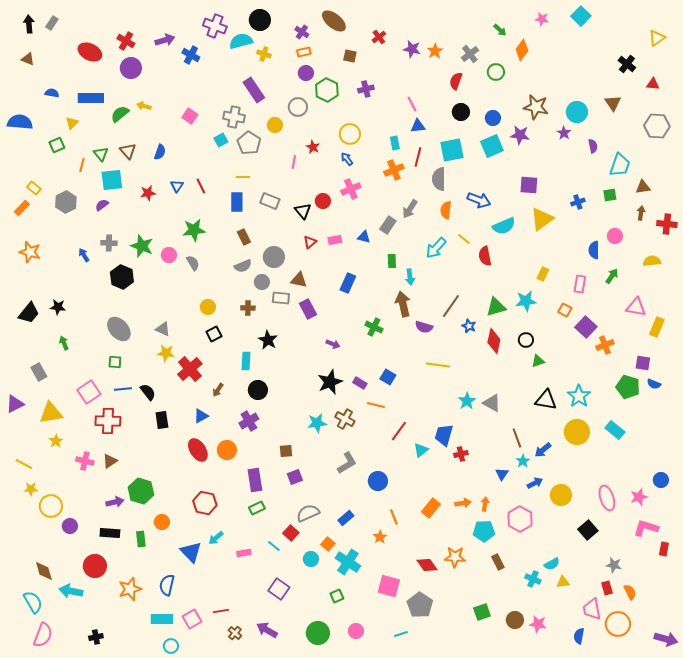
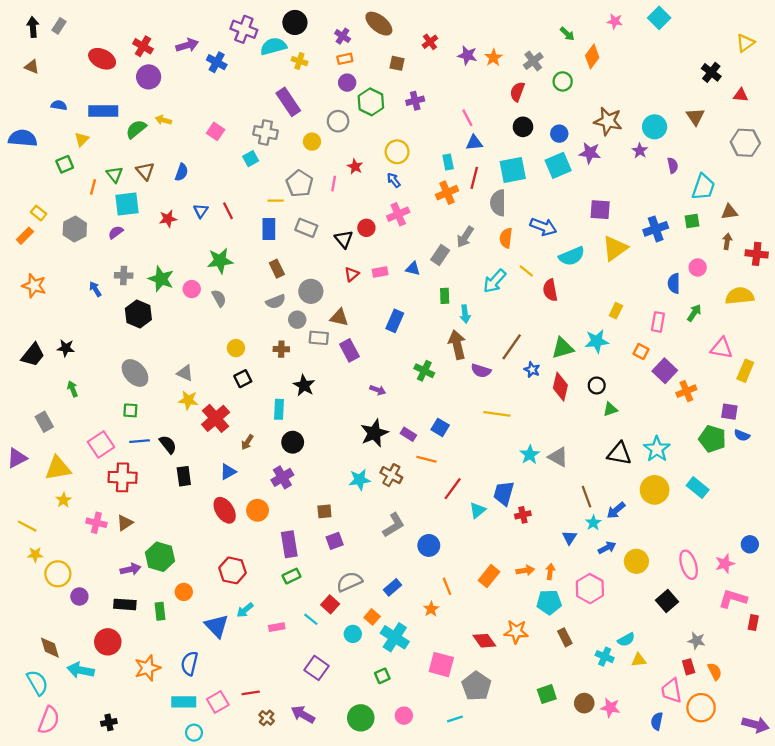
gray pentagon: (249, 143) -> (299, 184), moved
blue cross: (578, 202) -> (656, 229), size x1.5
yellow semicircle: (652, 261) -> (740, 296), size x1.4

